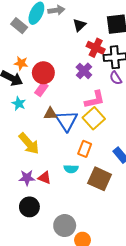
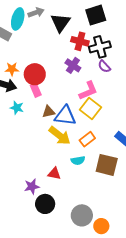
black triangle: (79, 25) -> (60, 23), size x1.5
pink rectangle: (41, 89) -> (36, 90), turned -48
blue triangle: (67, 121) -> (65, 116), turned -40
yellow arrow: (29, 144) -> (60, 136), moved
orange rectangle: (85, 149) -> (87, 139), turned 42
purple star: (27, 178) -> (32, 186), moved

